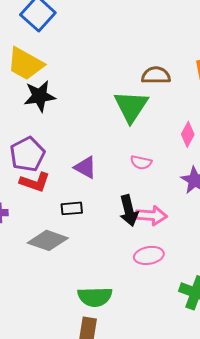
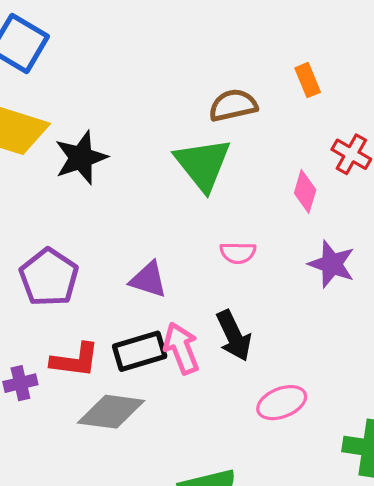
black star: (40, 96) -> (81, 158), moved
red L-shape: (35, 182) -> (75, 360), moved
black rectangle: (72, 208) -> (140, 351), size x1.4
pink arrow: (151, 216) -> (181, 348), moved, turned -104

